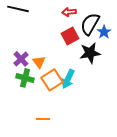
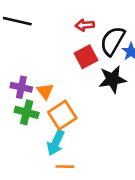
purple cross: (21, 59) -> (21, 87), turned -35
cyan arrow: (68, 79) -> (56, 143), moved
orange line: (43, 119) -> (65, 167), moved

